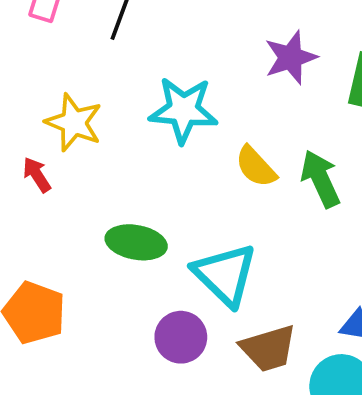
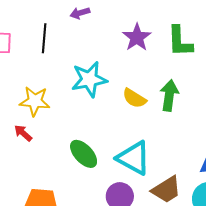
green arrow: (321, 179) -> (169, 95), turned 48
green ellipse: (136, 242) -> (84, 154), turned 52

